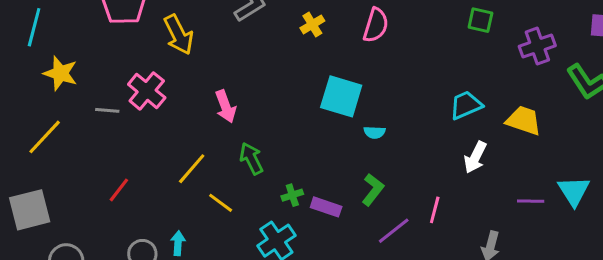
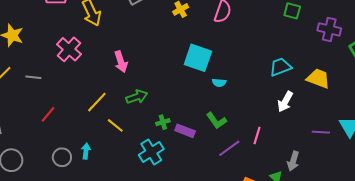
purple cross: (537, 46) -> (329, 29), turned 30
gray line: (107, 110) -> (33, 77), moved
green arrow: (251, 159) -> (137, 97), turned 95
green L-shape: (373, 190) -> (217, 121), turned 105

